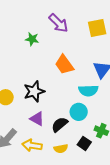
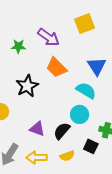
purple arrow: (58, 23) -> (48, 37), moved
black star: (34, 91) -> (27, 86), moved
cyan semicircle: (88, 91) -> (86, 90), turned -138

